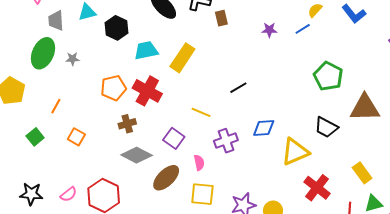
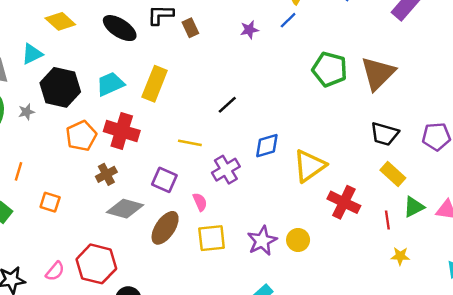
black hexagon: (117, 28) -> (60, 87), moved, size x1.4
brown triangle: (365, 108) -> (378, 73), moved, turned -32
black trapezoid: (326, 127) -> (385, 134), moved

